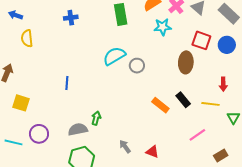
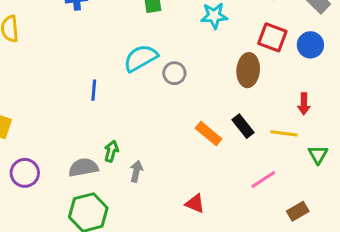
blue line: (67, 83) -> (94, 90), moved
gray arrow: (125, 146) -> (136, 171), moved, turned 48

